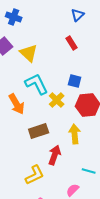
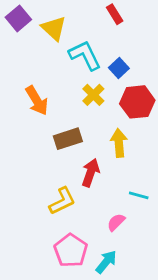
blue square: (75, 81) -> (119, 68), turned 32
cyan L-shape: (37, 84) -> (85, 55), moved

